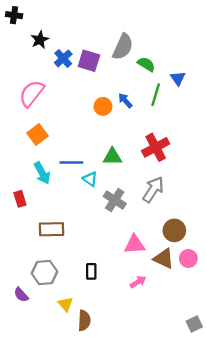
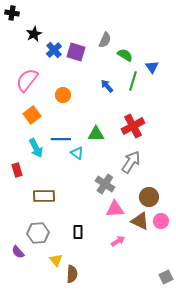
gray semicircle: (123, 47) -> (105, 40), size x0.7
orange circle: (103, 106) -> (63, 95), moved
gray cross: (115, 200) -> (105, 184), moved

